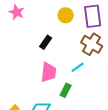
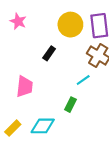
yellow circle: (66, 15) -> (70, 25), size x1.5
pink trapezoid: (49, 72) -> (25, 86), moved

